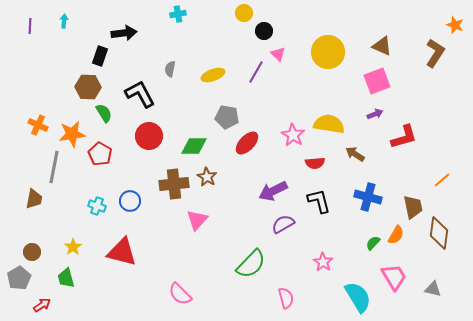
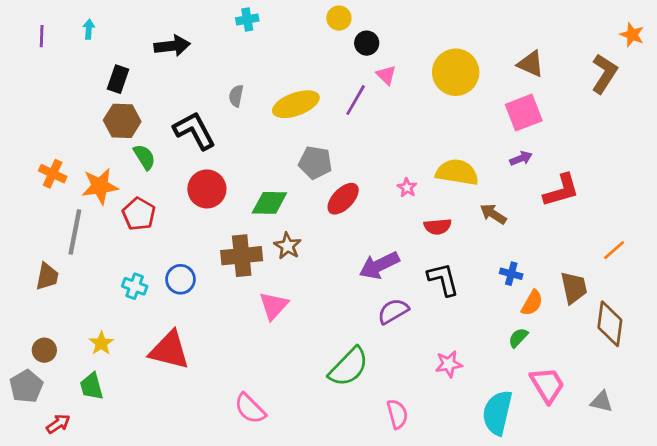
black rectangle: (100, 56) -> (118, 79), moved
yellow ellipse: (213, 75) -> (296, 104), size x1.4
pink star: (293, 135) -> (407, 188), size x0.6
blue cross: (368, 197) -> (511, 274), size x0.6
orange semicircle: (396, 235) -> (532, 303), moved
pink star: (323, 262) -> (449, 364), turned 30
cyan semicircle: (358, 297) -> (497, 413), turned -136

